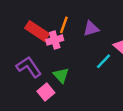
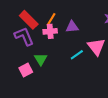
pink cross: (55, 40) -> (50, 31), moved
purple L-shape: (29, 67) -> (24, 36), moved

